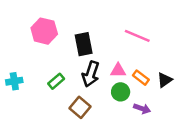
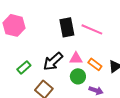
black rectangle: (84, 44) -> (67, 27), moved
black arrow: (91, 74) -> (53, 61), turned 30

